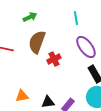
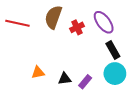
red cross: (54, 59) -> (77, 27), moved

